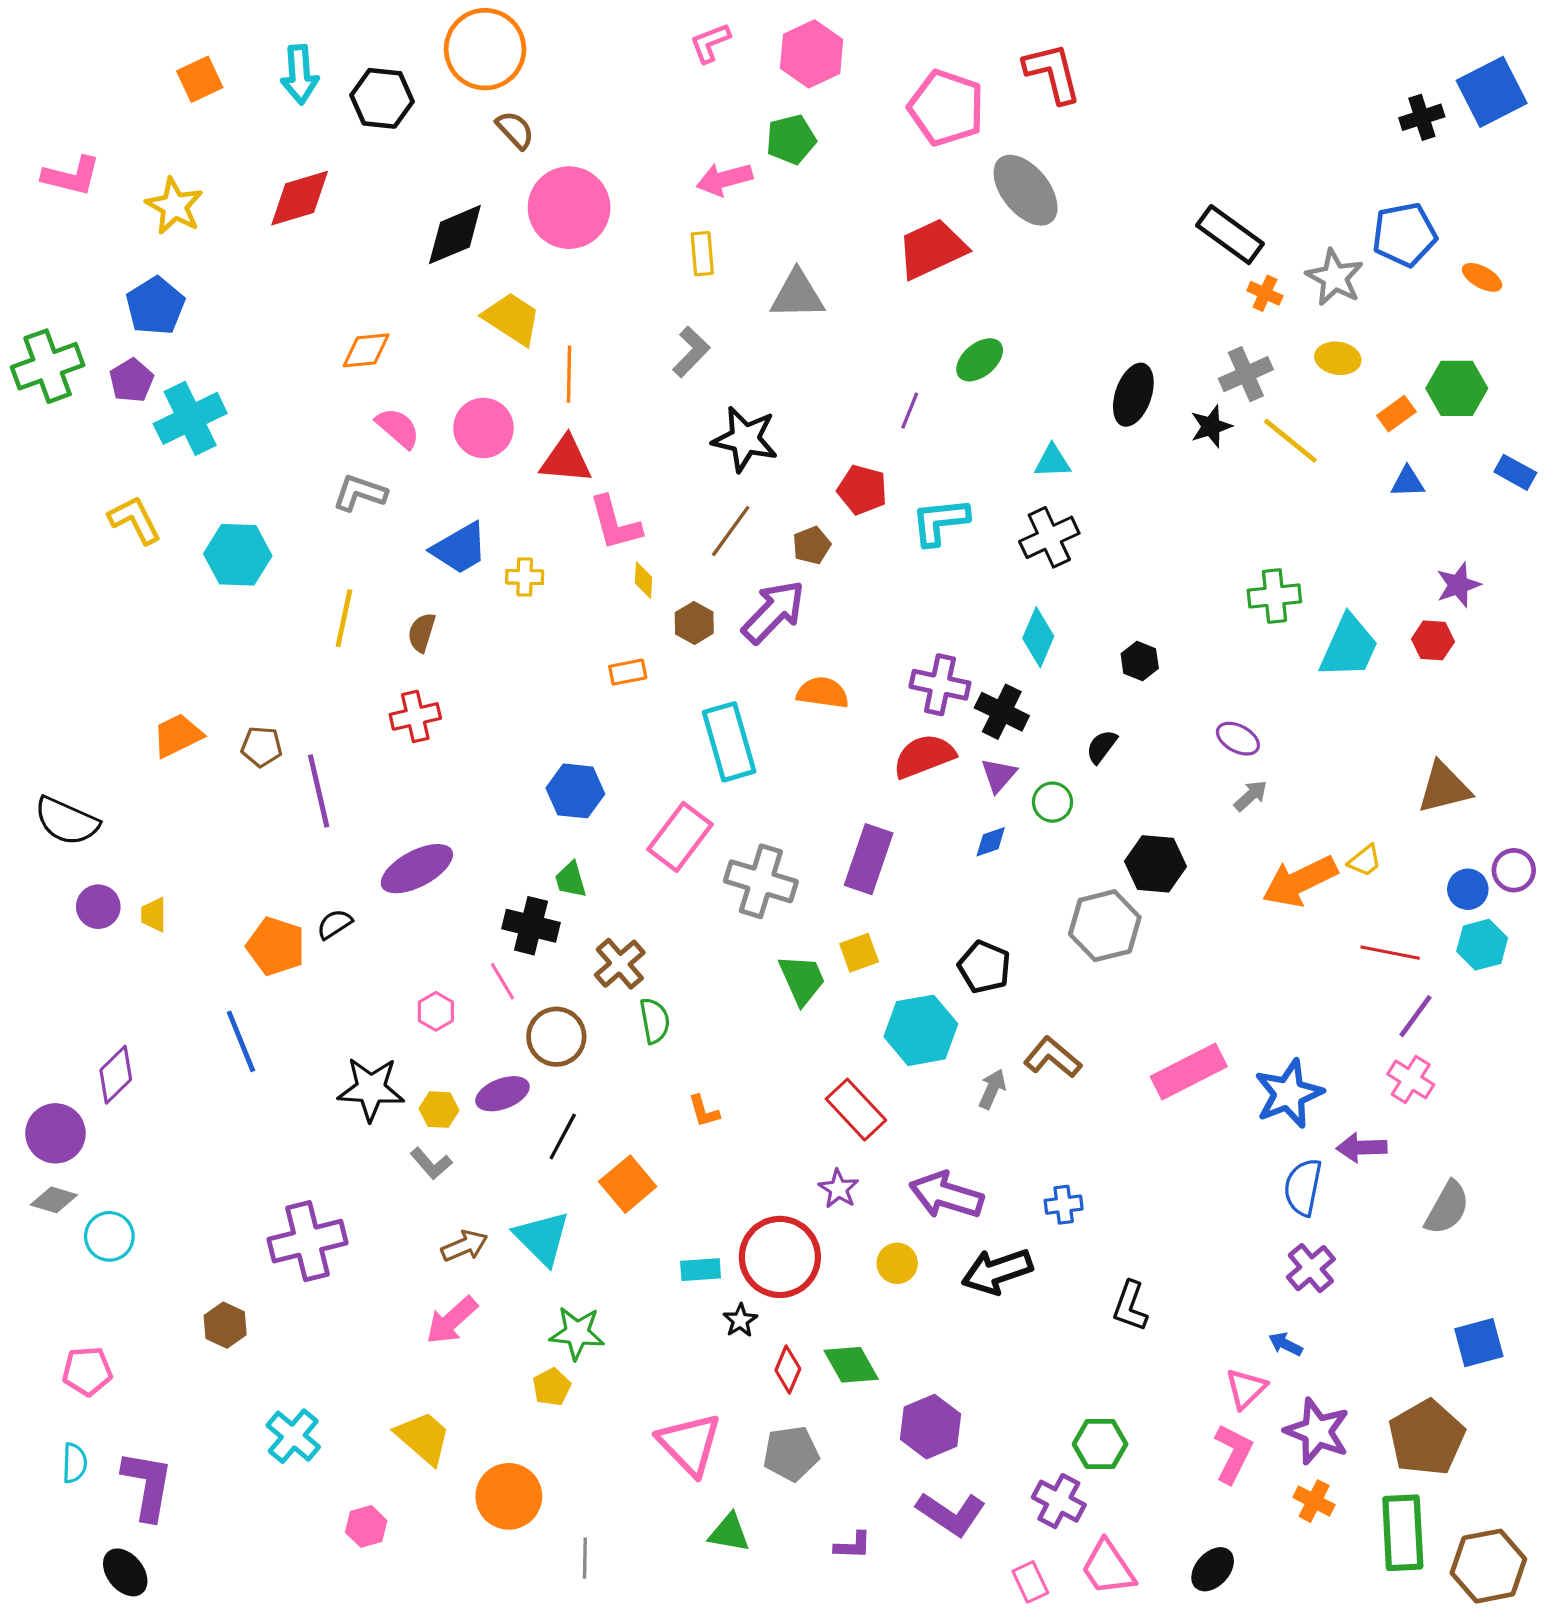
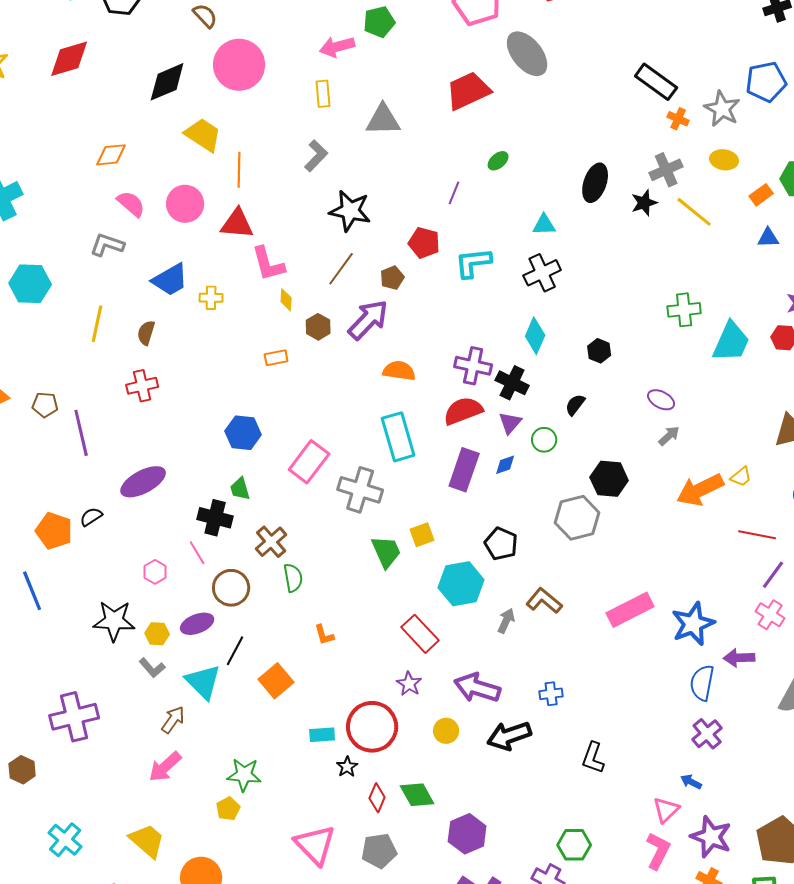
green ellipse: (980, 360) -> (498, 161), size x0.7
cyan rectangle: (729, 742) -> (398, 437), moved
purple rectangle: (869, 859) -> (464, 470), moved
cyan triangle: (542, 1238) -> (203, 682), moved
brown arrow: (464, 1246) -> (173, 720), turned -32

